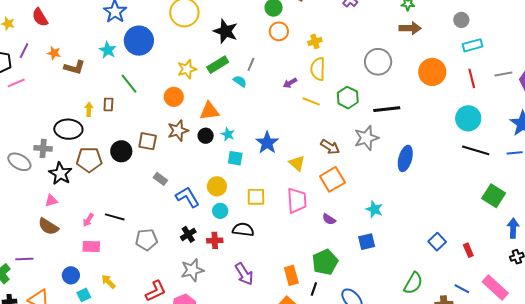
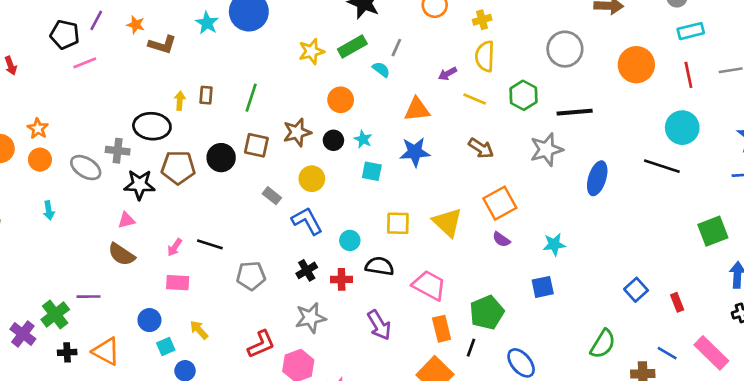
green line: (129, 84) -> (251, 98), moved, turned 55
orange circle: (174, 97) -> (341, 100), moved
orange triangle: (209, 111) -> (417, 109), moved
blue star: (267, 143) -> (415, 152), turned 30
brown arrow: (330, 147) -> (481, 148), moved
black line: (476, 150) -> (662, 166), moved
yellow triangle: (297, 163) -> (448, 222), moved, size x1.4
black star: (60, 174) -> (139, 185), turned -30
yellow circle: (217, 186) -> (312, 179), moved
green square: (494, 196) -> (713, 231), turned 35
pink trapezoid: (297, 200) -> (429, 285), moved, turned -60
cyan star: (374, 209) -> (554, 244), turned -30
purple semicircle: (329, 219) -> (501, 239), moved

